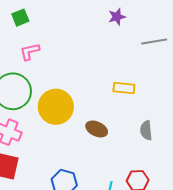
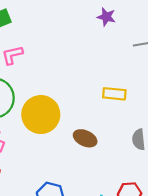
purple star: (117, 17) -> (106, 17), turned 30

